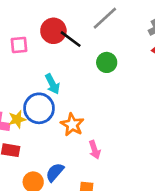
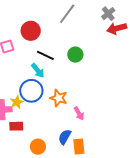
black line: (71, 39) -> (45, 55), moved
green circle: (107, 62) -> (75, 55), moved
blue semicircle: (55, 172) -> (65, 137), moved

